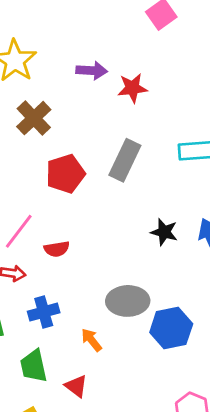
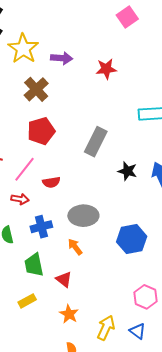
purple arrow: (92, 71) -> (62, 58), moved
gray rectangle: (125, 160) -> (96, 142), moved
red pentagon: (65, 174) -> (41, 131), moved
gray ellipse: (128, 301) -> (83, 216), moved

